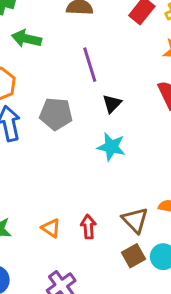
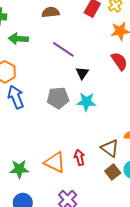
purple line: (90, 65) -> (63, 49), turned -30
gray pentagon: (56, 114) -> (58, 98), moved
orange triangle: (51, 228) -> (55, 162), size x1.6

